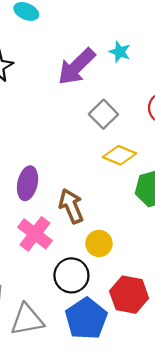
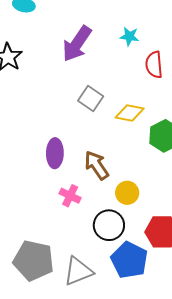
cyan star: (120, 52) -> (129, 36), moved
gray square: (103, 114) -> (91, 99), moved
pink cross: (35, 234) -> (70, 196), size x0.7

